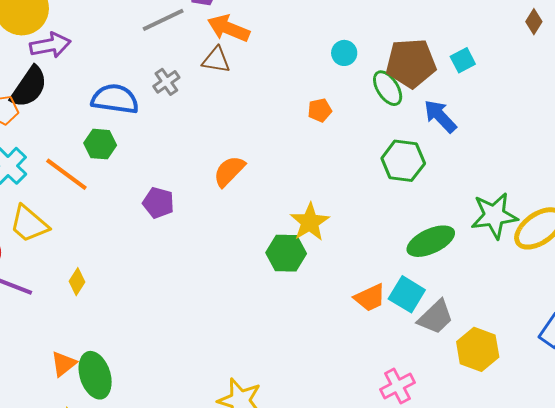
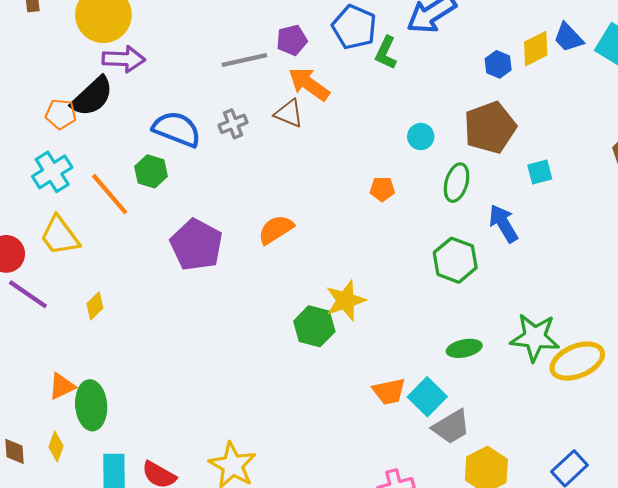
brown pentagon: (411, 63) -> (490, 127), moved, turned -30
green ellipse: (388, 88) -> (457, 183), turned 36
purple pentagon: (158, 203) -> (196, 245), size x1.6
green ellipse: (431, 241) -> (464, 348), size x0.7

